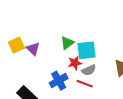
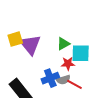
purple triangle: (33, 49) -> (30, 45), size x1.6
gray semicircle: (89, 70) -> (63, 80), moved

